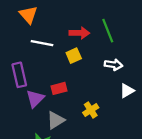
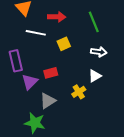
red arrow: (79, 33) -> (57, 17), moved
white triangle: (127, 91) -> (95, 76), moved

